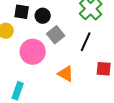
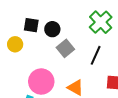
pink circle: (33, 52) -> (41, 82), moved

